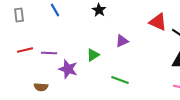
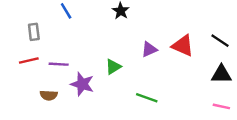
gray rectangle: (19, 15) -> (34, 32), moved
red triangle: (158, 22) -> (183, 46), moved
brown semicircle: (41, 87) -> (49, 95), moved

